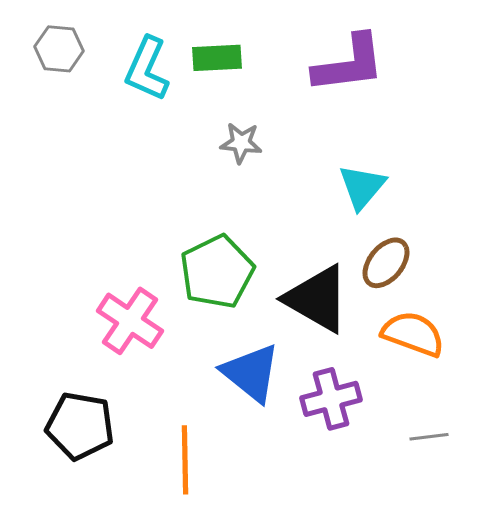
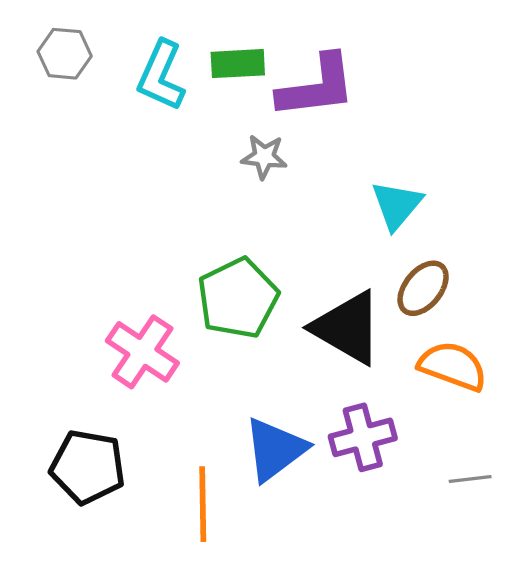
purple L-shape: (349, 64) -> (317, 87), moved
blue triangle: (251, 373) -> (275, 449), moved, turned 44

